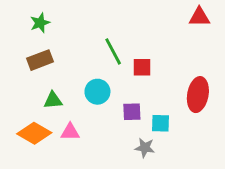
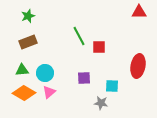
cyan circle: (97, 92) -> (45, 73), moved
green triangle: (53, 100) -> (22, 70), moved
purple square: (132, 112) -> (84, 78), moved
pink triangle: (70, 132) -> (49, 92), turned -40

